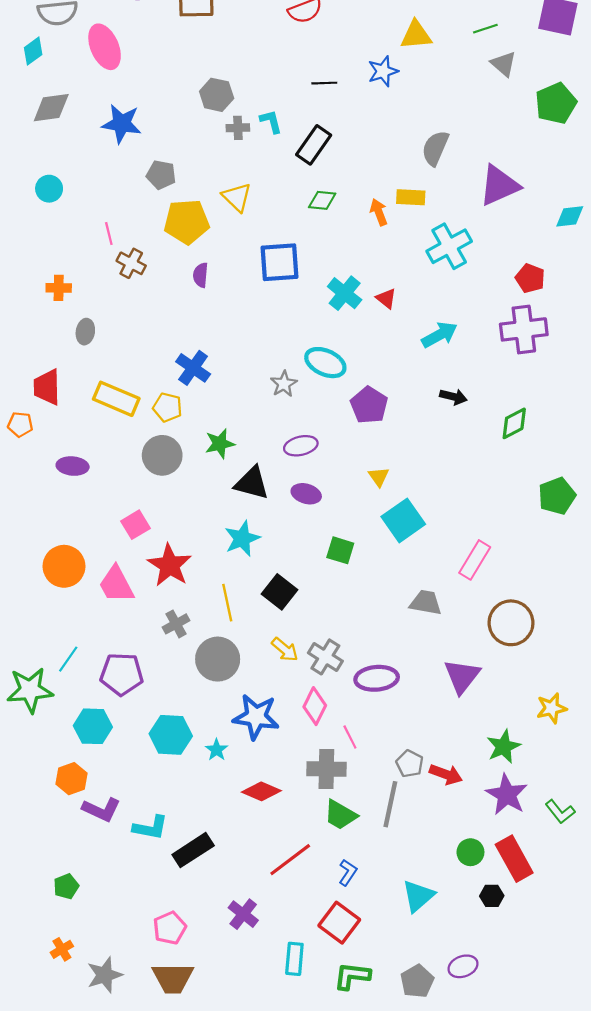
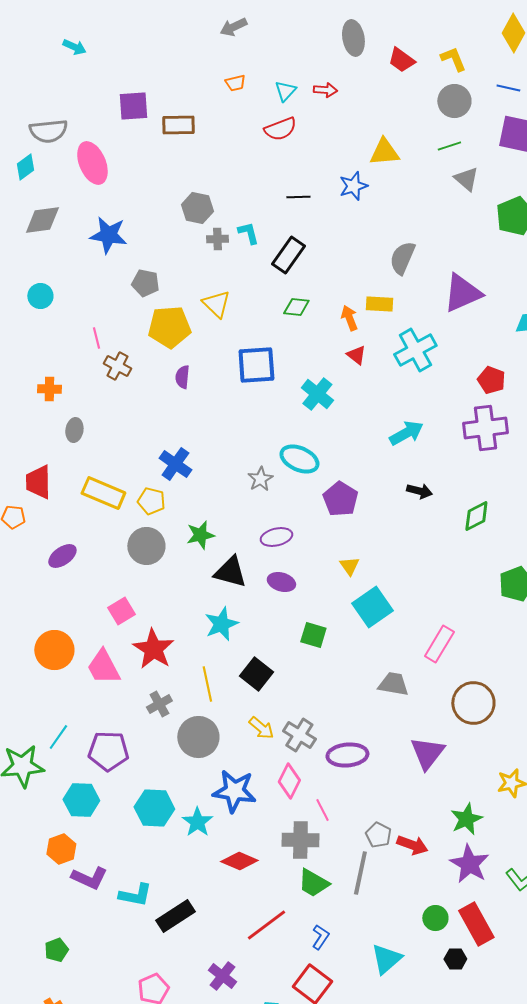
red triangle: (386, 299) -> (356, 355), moved
purple ellipse: (73, 466) -> (62, 556), turned -40
cyan star: (217, 750) -> (197, 822), size x1.4

